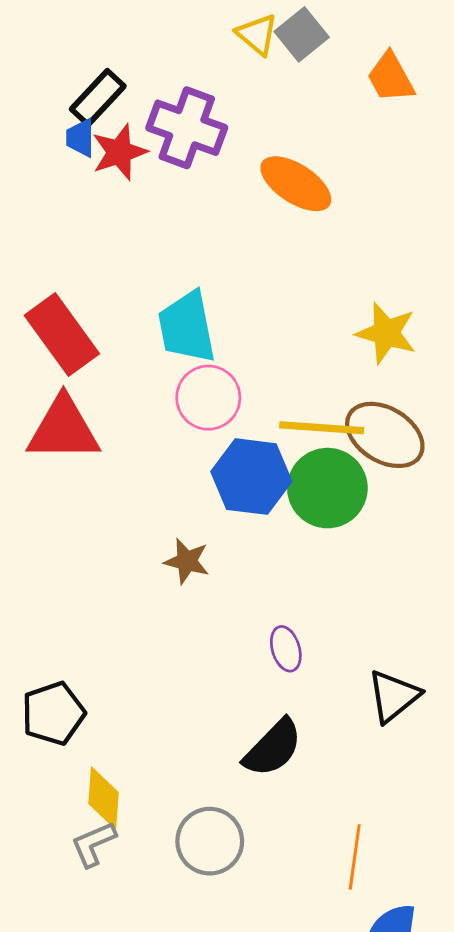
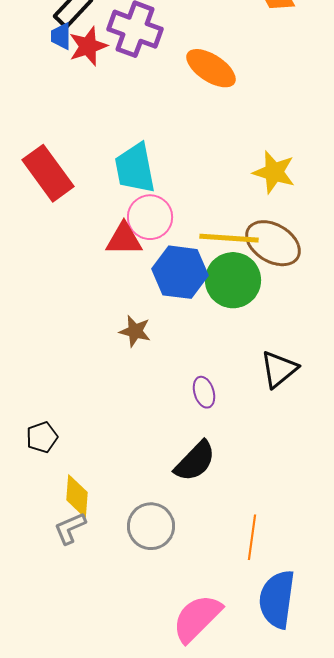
red triangle: (63, 429) -> (124, 239), moved, size x0.7
black triangle: (393, 696) -> (279, 369), moved
black pentagon: (53, 713) -> (42, 437), size x0.7

